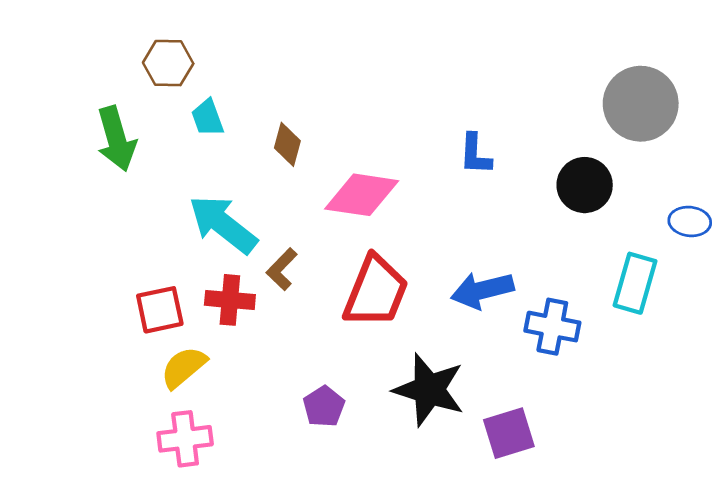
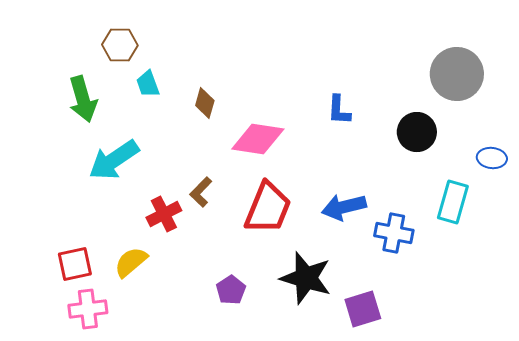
cyan arrow: (223, 224) -> (114, 160), moved, turned -72
red cross: (230, 300) -> (164, 214), turned -32
red square: (160, 310) -> (75, 264), moved
pink cross: (185, 439) -> (88, 309), moved

